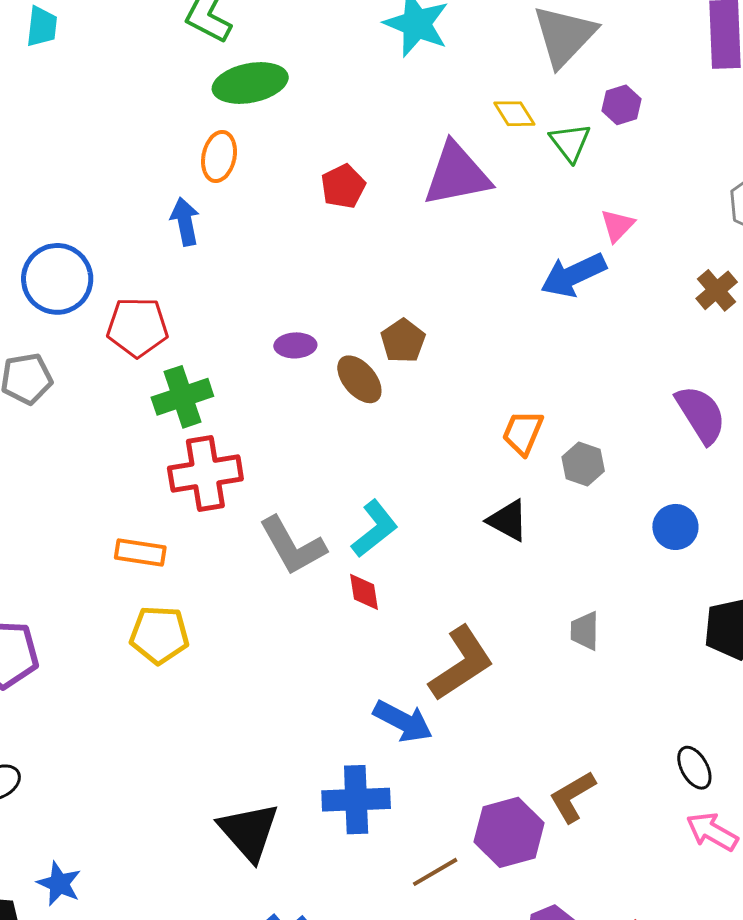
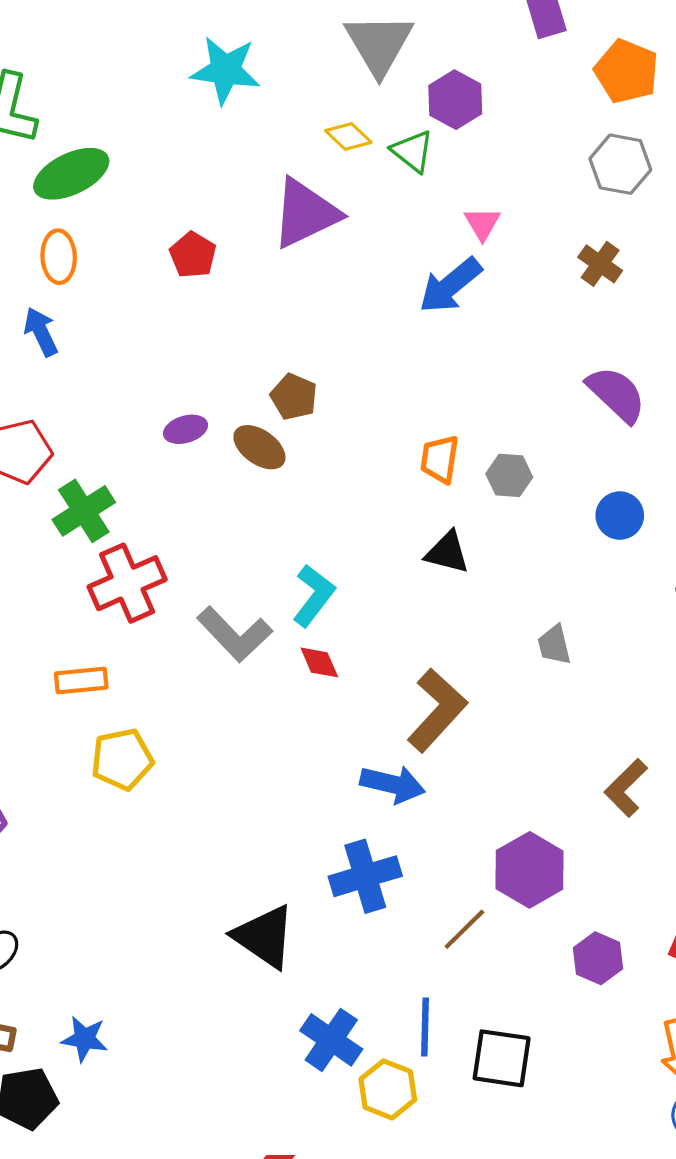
purple hexagon: (622, 105) -> (455, 100), size x1.4
brown L-shape: (572, 797) -> (626, 788), moved

